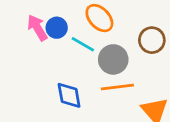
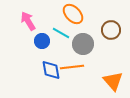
blue circle: (57, 28) -> (42, 41), moved
orange line: (117, 87) -> (72, 67), moved

